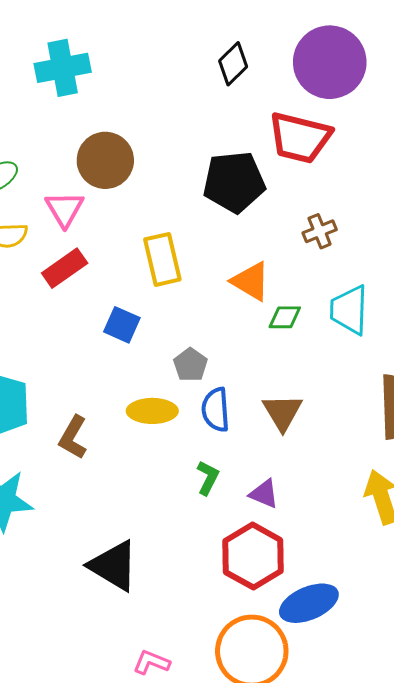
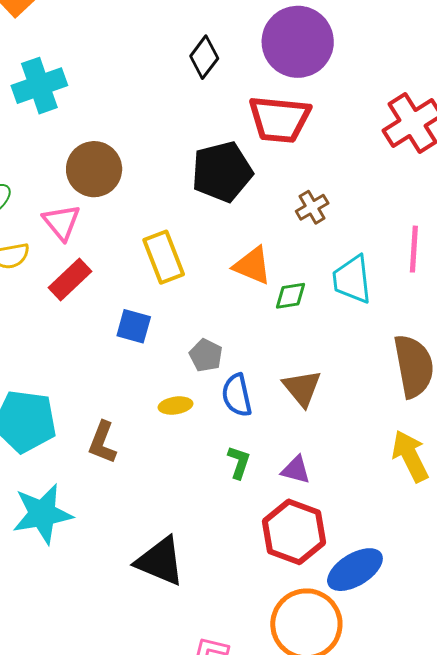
yellow ellipse: (152, 411) -> (175, 406), size x0.7

